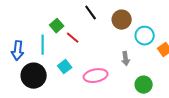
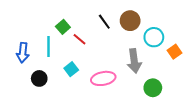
black line: (91, 13) -> (104, 22), moved
gray arrow: (126, 59) -> (134, 61), size x1.6
black circle: (34, 76) -> (39, 78), size x0.6

